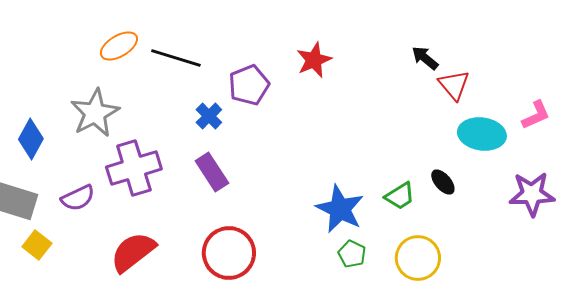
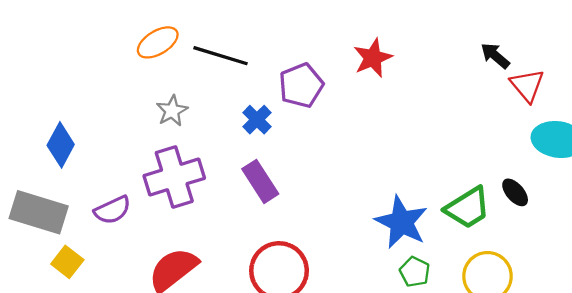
gray star: (95, 113) -> (172, 111), moved, size x0.6
green trapezoid: (400, 196) -> (468, 208), size x1.4

